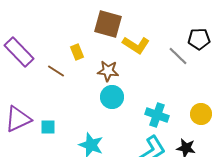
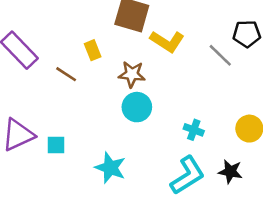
cyan cross: (157, 115) -> (194, 130), size x0.7

